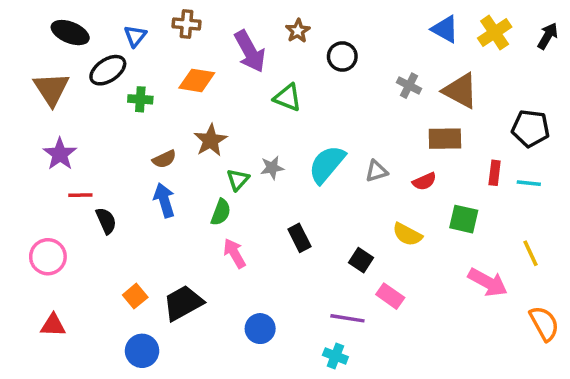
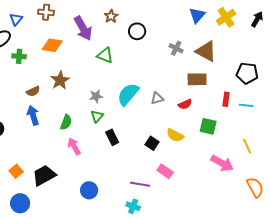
blue triangle: (445, 29) -> (197, 15), turned 42
green triangle: (238, 180) -> (97, 116), moved
black square: (361, 260) -> (152, 143), moved

